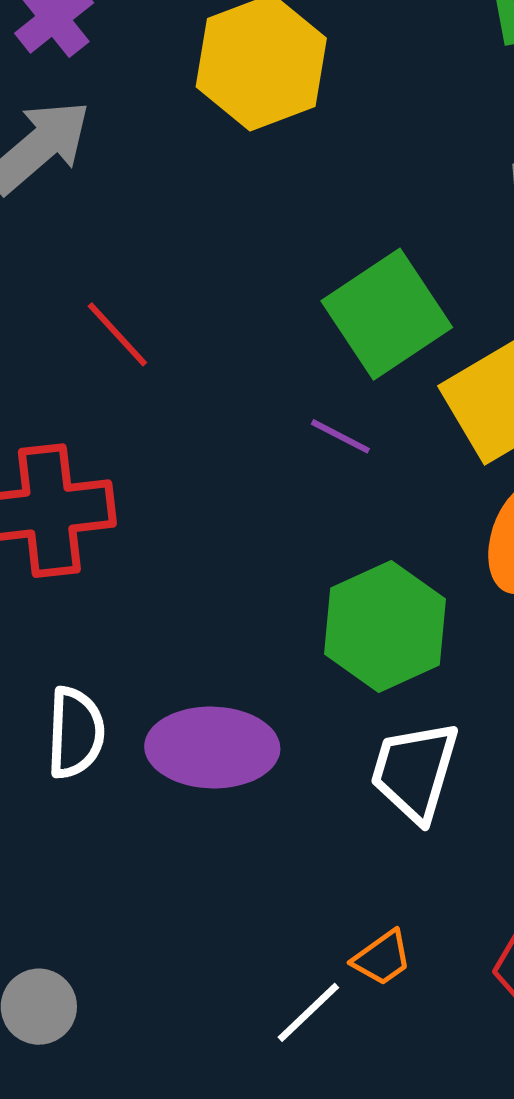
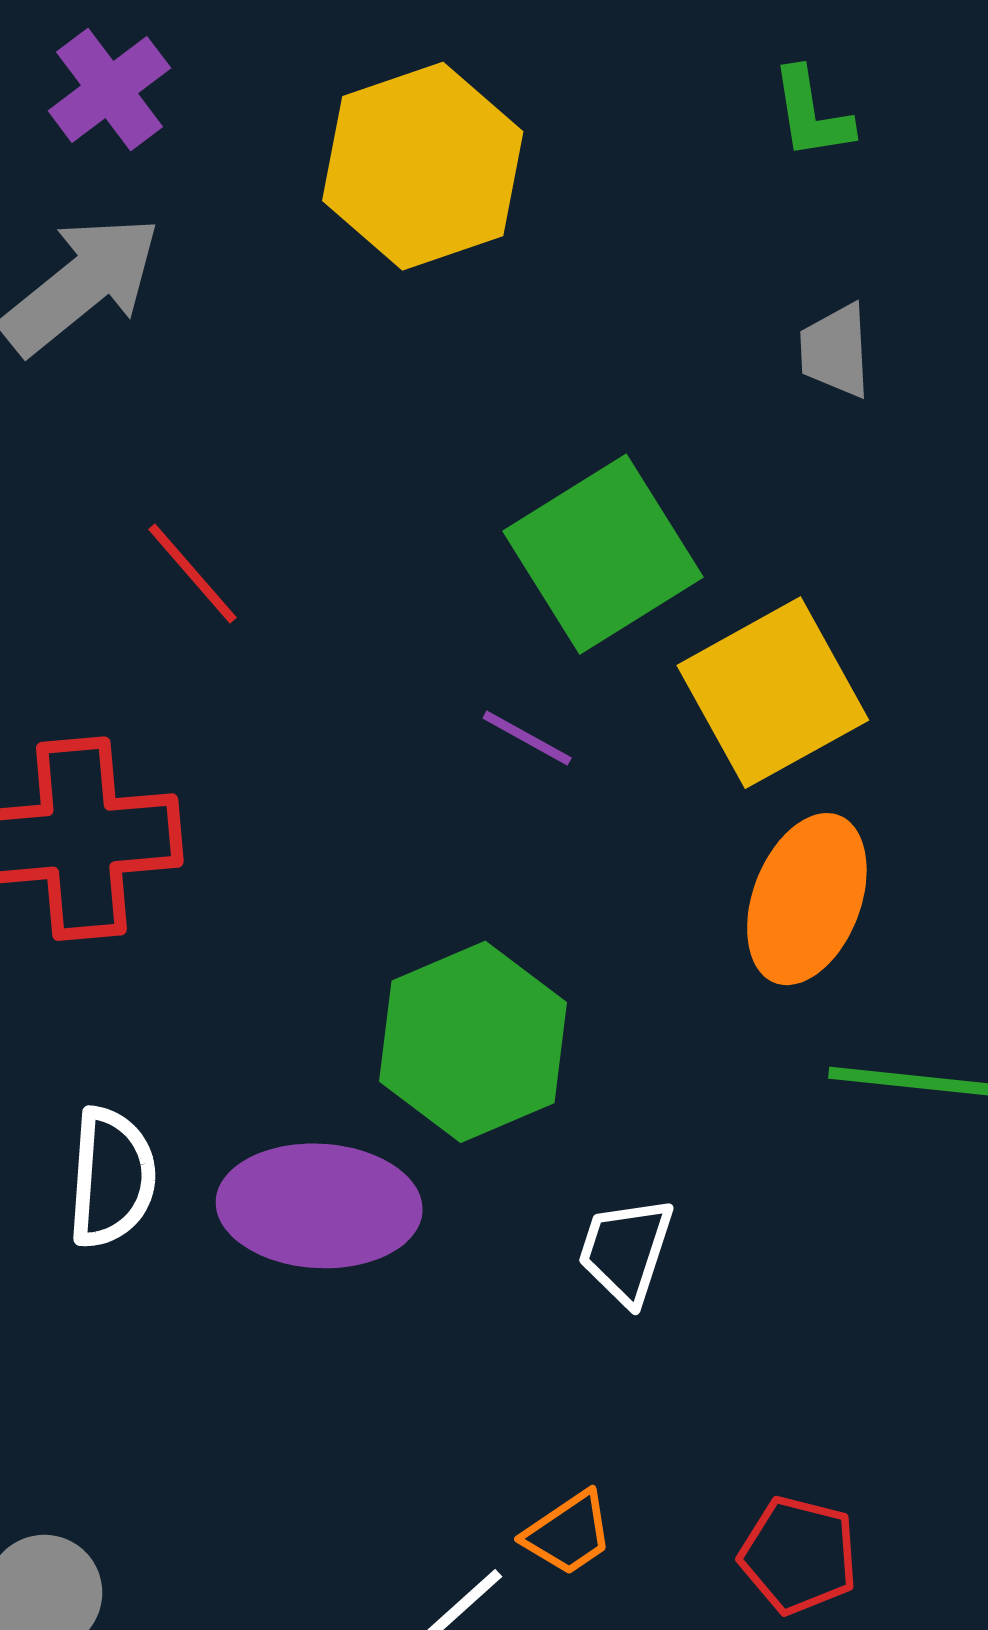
green hexagon: (385, 627) -> (473, 1042), moved
white trapezoid: (415, 771) -> (626, 1251), size x0.7

